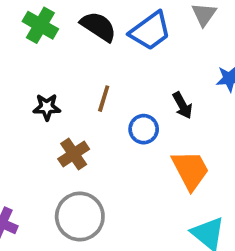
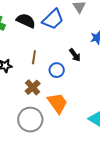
brown cross: (74, 154) -> (33, 87), moved
orange trapezoid: (190, 170) -> (57, 103), moved

